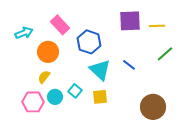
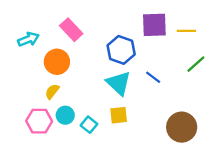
blue hexagon: (89, 42) -> (121, 50), moved
cyan square: (75, 91) -> (89, 125), moved

